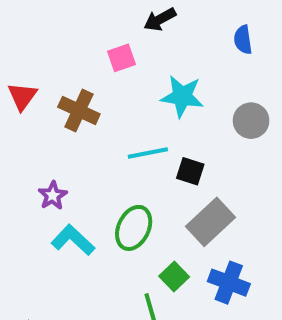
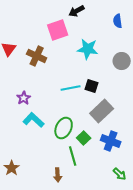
pink square: (121, 58) -> (58, 30), size x1.5
cyan line: (148, 153) -> (71, 88), moved
green ellipse: (134, 228) -> (64, 128), moved

